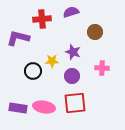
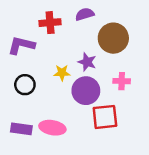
brown circle: (95, 32) -> (113, 38), size x1.6
black circle: (33, 71) -> (25, 85), moved
purple circle: (72, 76) -> (86, 91), size x1.5
red square: (75, 103) -> (105, 117), moved

